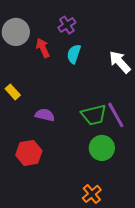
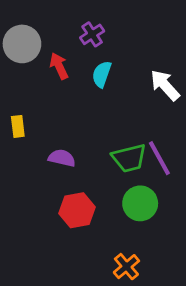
yellow rectangle: (13, 92) -> (18, 126), turned 35
red hexagon: (29, 153) -> (77, 210), moved

